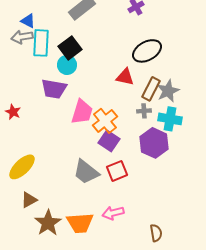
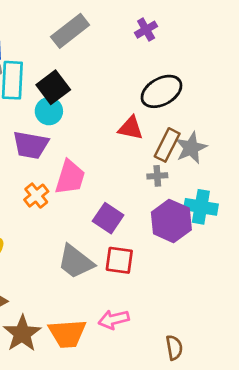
cyan cross: (170, 119) -> (201, 207), moved
orange cross: (105, 121) -> (36, 196), moved, size x0.7
red square: (117, 171) -> (119, 260), turned 30

